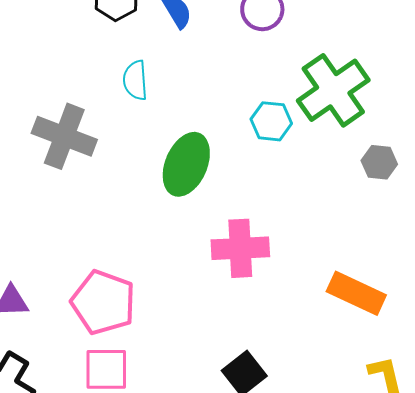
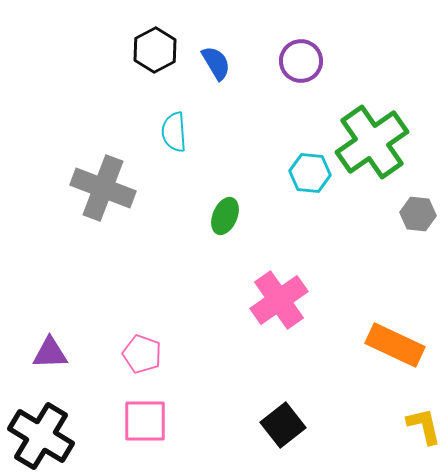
green ellipse: (186, 164) -> (225, 216), size x0.6
pink cross: (240, 248) -> (279, 300), turned -32
pink pentagon: (103, 302) -> (142, 354), size x0.6

